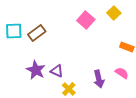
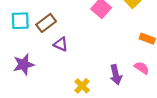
purple star: (36, 70) -> (24, 64), moved, turned 30
purple triangle: (57, 71) -> (61, 44), moved

